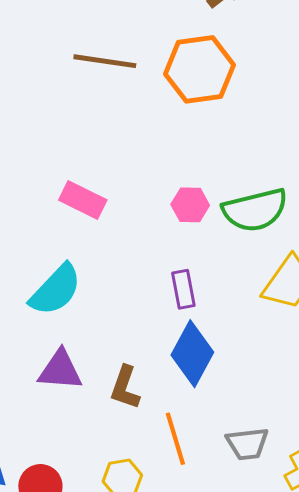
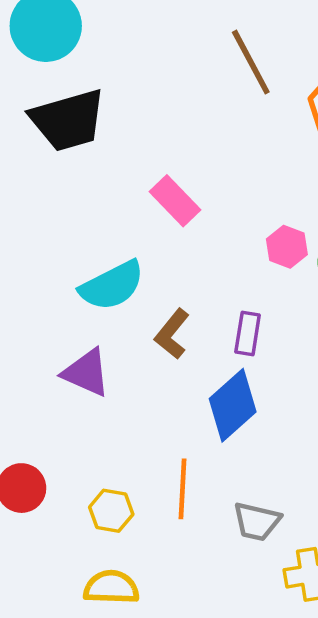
brown line: (105, 61) -> (251, 62), turned 34
brown L-shape: (125, 387) -> (172, 334), moved

